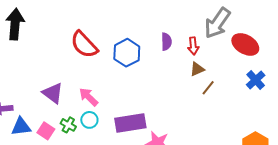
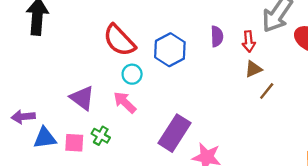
cyan circle: (89, 120) -> (132, 74), moved
purple rectangle: (130, 123) -> (174, 133), turned -48
pink square: (46, 131) -> (74, 143), turned -30

